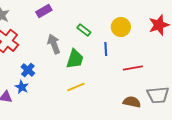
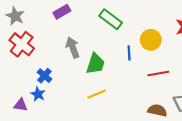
yellow circle: (121, 27) -> (151, 40), moved
green rectangle: (84, 30) -> (111, 19), moved, size x1.5

